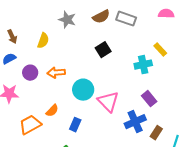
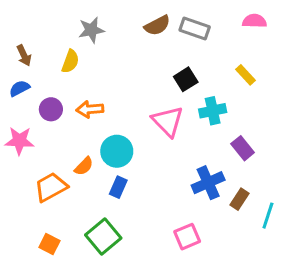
gray star: (67, 20) -> (91, 30), moved, turned -30
black square: (103, 50) -> (186, 79), moved
cyan cross: (143, 65) -> (213, 111), moved
cyan circle: (83, 90) -> (117, 151), moved
purple rectangle: (149, 99) -> (243, 148), moved
pink triangle: (108, 102) -> (168, 121), moved

